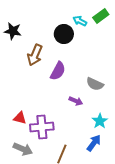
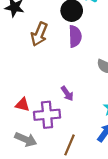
purple semicircle: (58, 71) -> (75, 36), moved, turned -30
purple arrow: (76, 101) -> (67, 93), moved, turned 32

